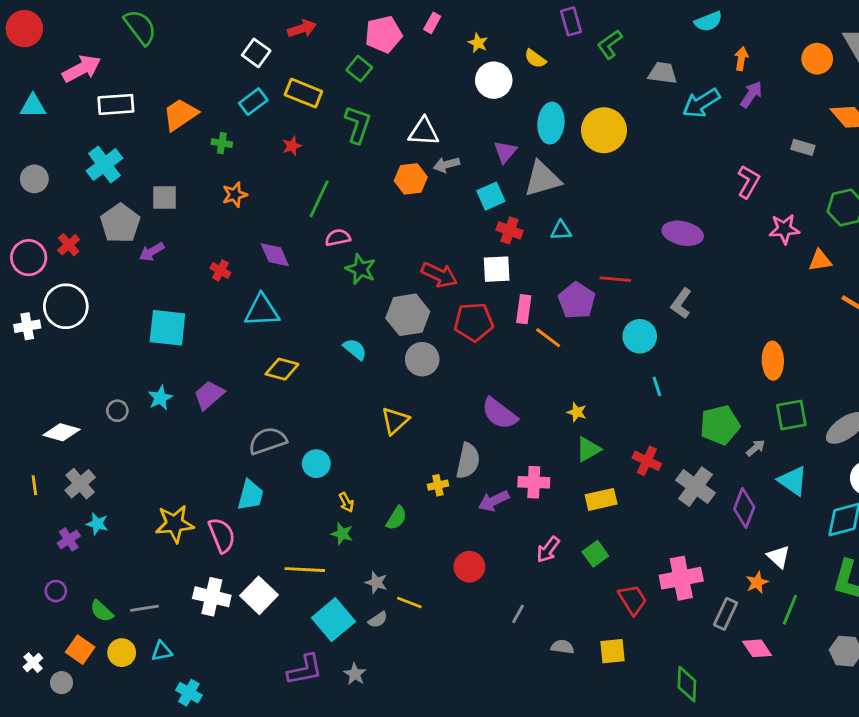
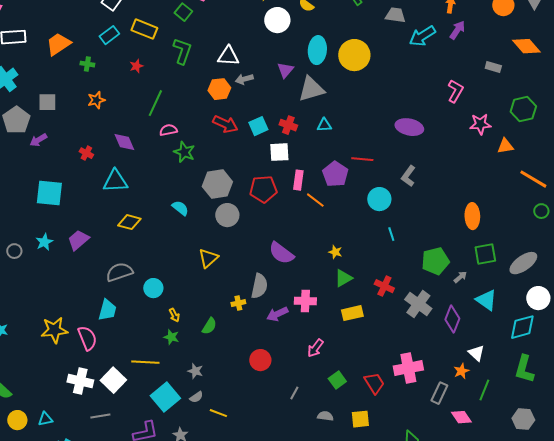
cyan square: (491, 196) -> (258, 126), moved
red arrow: (439, 275) -> (225, 124), moved
green square: (595, 554) -> (337, 380), moved
yellow line: (409, 602) -> (218, 413), moved
gray line: (145, 608) -> (100, 416), moved

